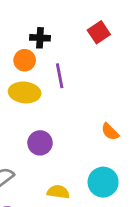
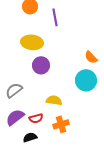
yellow ellipse: (25, 92) -> (32, 42), moved
cyan circle: (103, 182) -> (86, 80), moved

